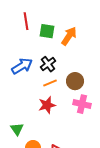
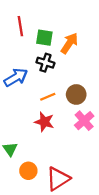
black cross: (48, 64) -> (45, 63), moved, turned -35
pink cross: (82, 104) -> (84, 121), turned 36
red star: (47, 105) -> (44, 122), turned 30

